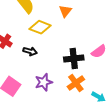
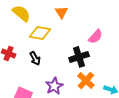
black arrow: (30, 51) -> (35, 58), turned 56
pink semicircle: (99, 51) -> (95, 37), moved

